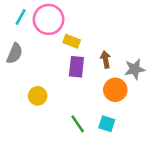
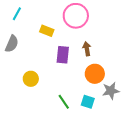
pink circle: (49, 19) -> (76, 16), moved
yellow rectangle: (72, 41) -> (47, 31), moved
gray star: (135, 69) -> (111, 91), moved

